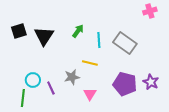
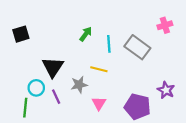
pink cross: (150, 11) -> (165, 25), moved
black triangle: (44, 36) -> (53, 67), moved
purple pentagon: (125, 84) -> (137, 107), moved

